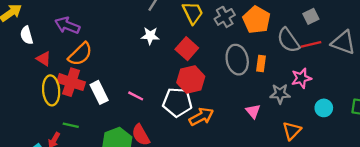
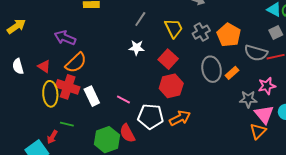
white semicircle: (27, 35) -> (18, 66), moved
gray semicircle: (288, 40) -> (256, 53), turned -40
orange rectangle: (261, 64) -> (232, 73), turned 40
white pentagon: (177, 102) -> (151, 116), moved
pink triangle: (253, 111) -> (264, 114), moved, size x1.5

